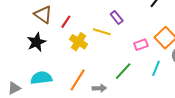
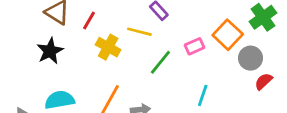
cyan line: (156, 68) -> (203, 95), moved
green line: (123, 71) -> (160, 62), moved

